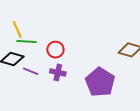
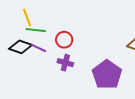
purple line: (31, 71) -> (39, 48), moved

